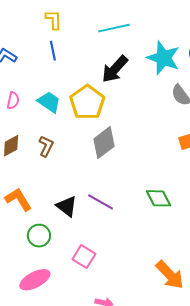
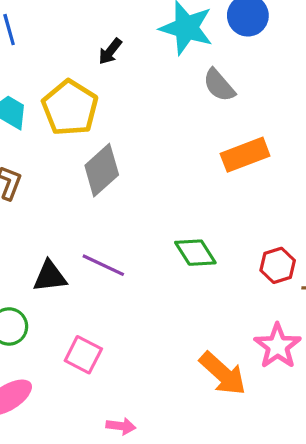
black arrow: (115, 69) -> (110, 51), size x0.6
black triangle: (67, 206) -> (50, 276), turned -40

